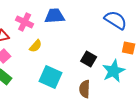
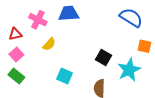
cyan square: (51, 77) -> (65, 76), size x0.7

